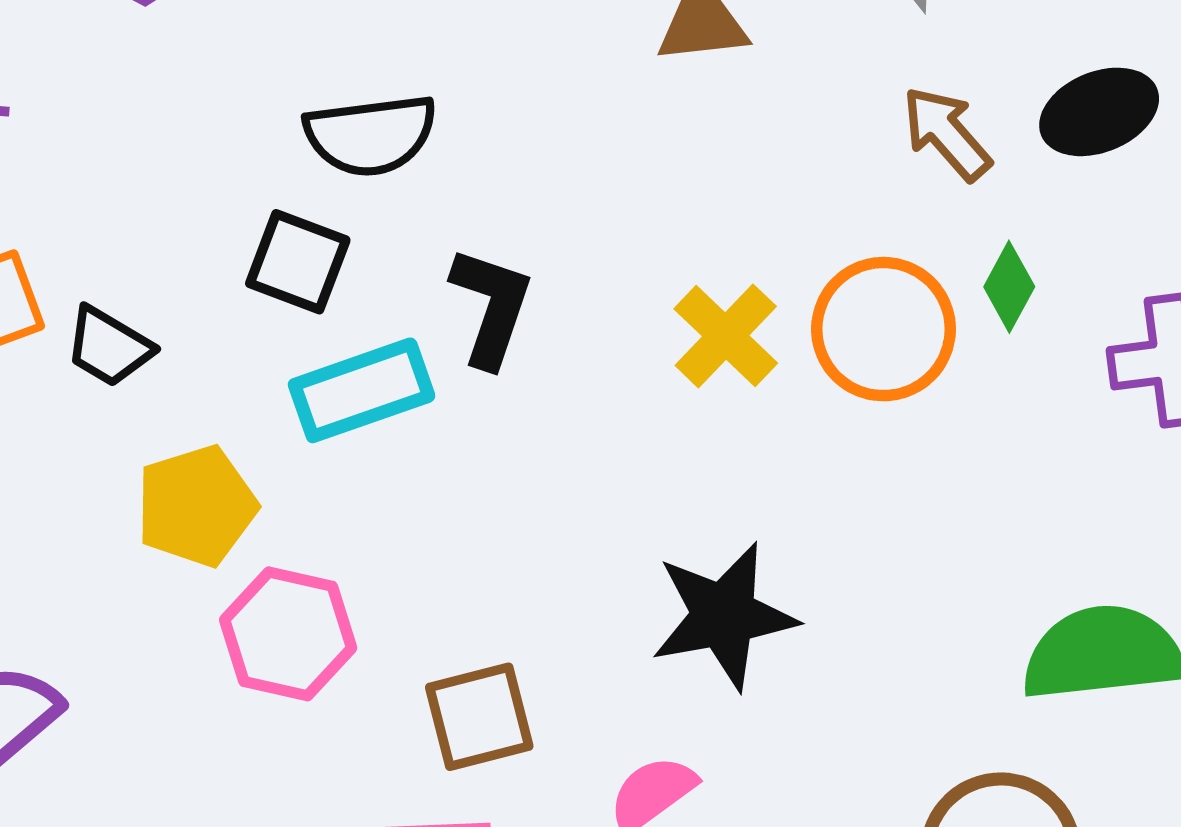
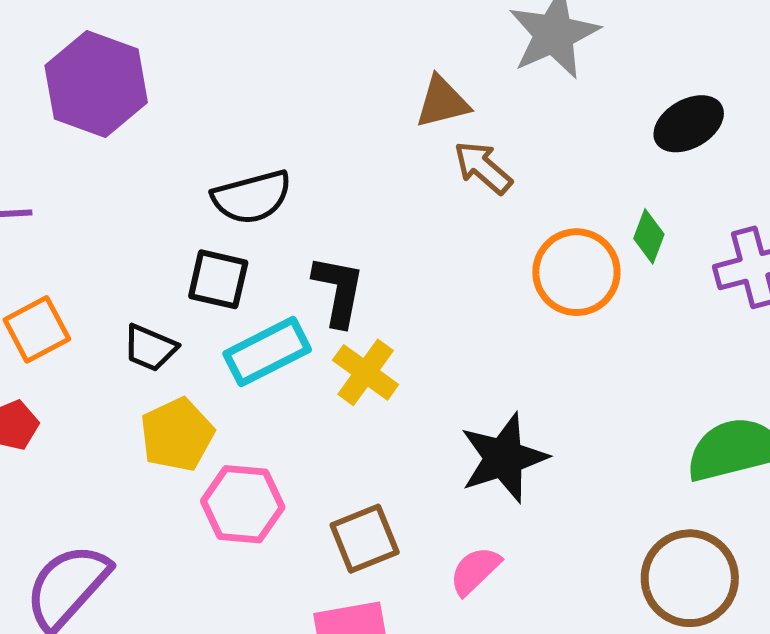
brown arrow: (947, 133) -> (483, 168), moved
yellow cross: (726, 336) -> (366, 372), moved
black trapezoid: (109, 347) -> (150, 348), moved

